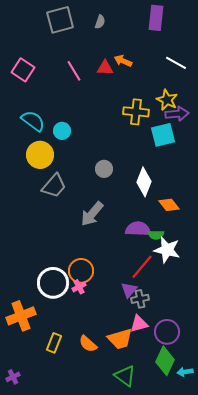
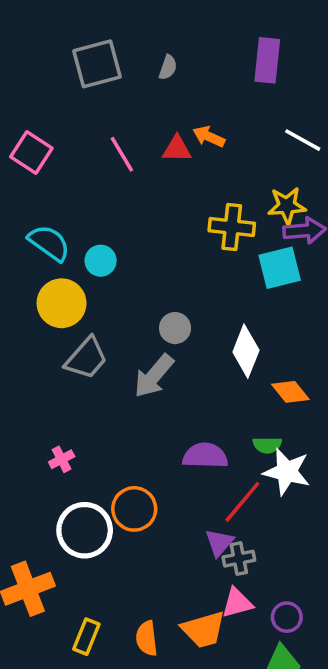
yellow star: (167, 100) -> (287, 206), turned -30
gray arrow: (92, 214) -> (154, 376), moved
purple semicircle: (138, 229) -> (205, 456), moved
pink cross: (79, 287) -> (62, 459), moved
purple circle: (167, 332) -> (287, 617), size x0.7
orange semicircle: (88, 344) -> (147, 638), turned 42

